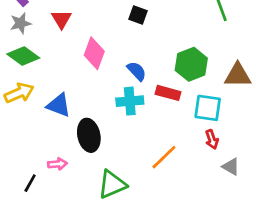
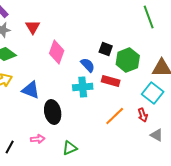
black square: (138, 15) -> (106, 49), moved
cyan square: (208, 108) -> (153, 93), moved, turned 30
orange line: (164, 157) -> (115, 116), moved
pink arrow: (57, 164) -> (38, 139), moved
green triangle: (112, 184) -> (70, 148), size x0.7

